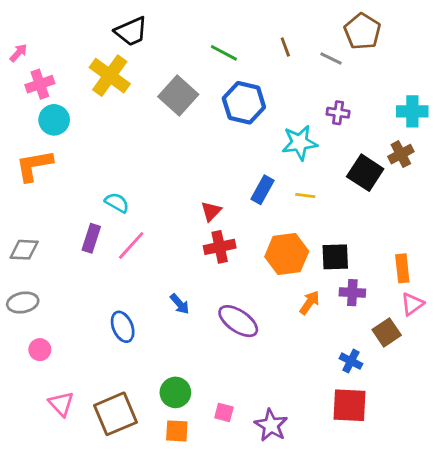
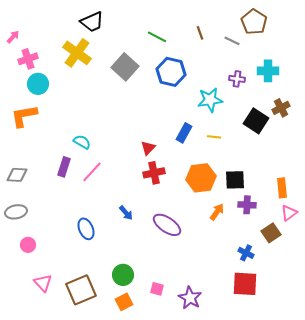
cyan cross: (412, 111) -> (268, 71), moved
orange square: (177, 431) -> (124, 302), turned -30

